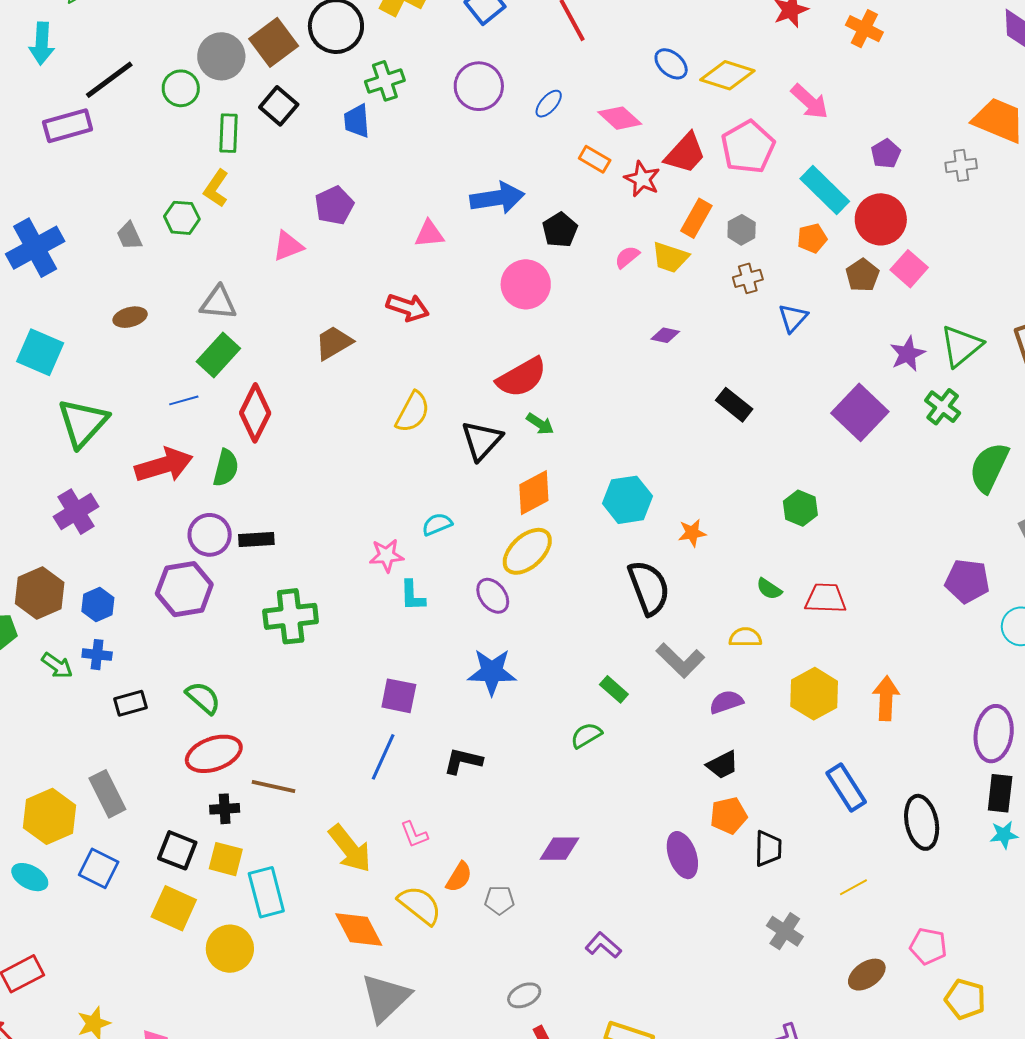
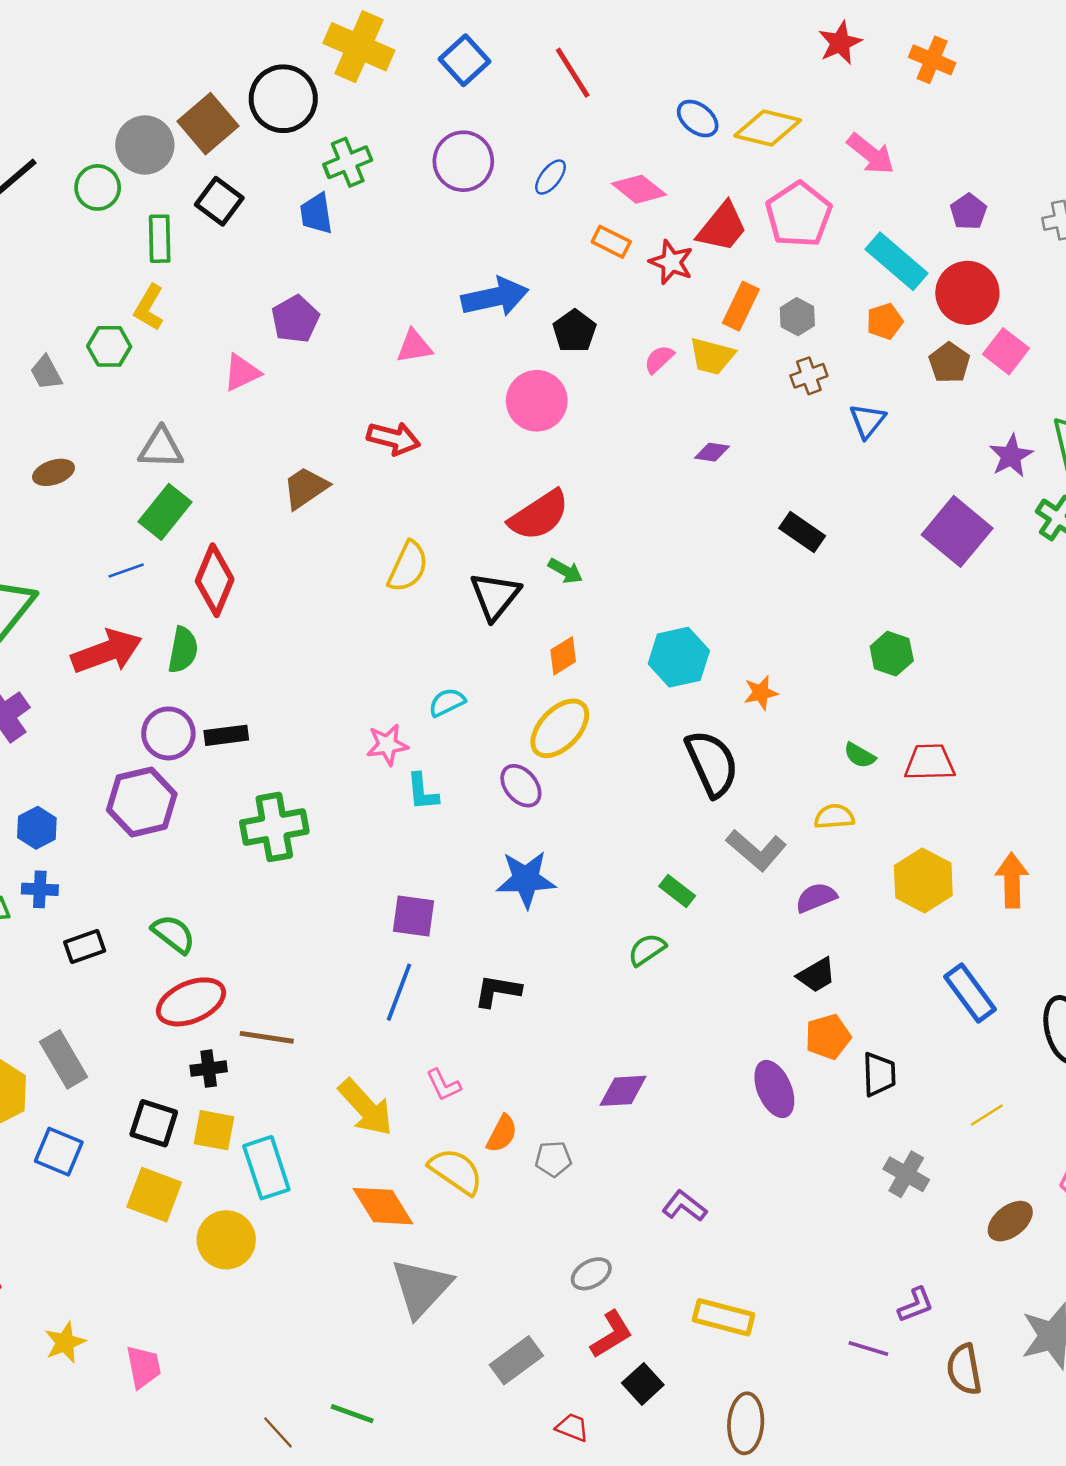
orange diamond: (534, 493) -> (563, 656), size x0.7

